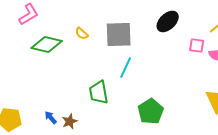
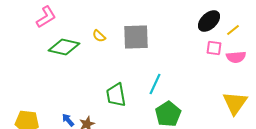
black ellipse: (168, 21) -> (209, 21), moved
cyan line: (126, 67) -> (155, 84), moved

